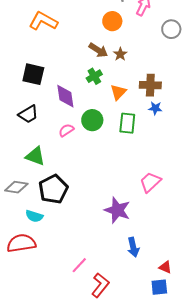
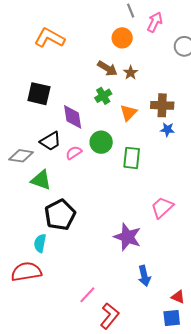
black trapezoid: (28, 114) -> (51, 141), moved
green rectangle: (127, 123) -> (132, 158), moved
gray diamond: (16, 187) -> (21, 156), moved
cyan semicircle: (34, 216) -> (40, 243), turned 84

